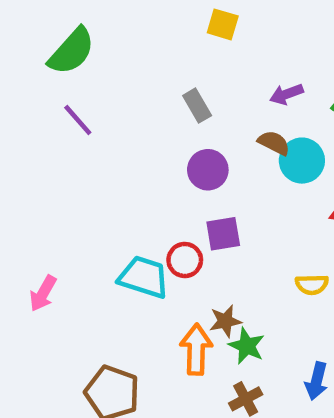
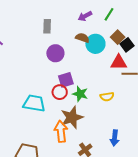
gray rectangle: (197, 106) -> (47, 26), turned 40
red circle: (185, 260) -> (60, 92), moved
brown star: (225, 321) -> (72, 117), size x1.6
green star: (247, 346) -> (80, 94), moved

